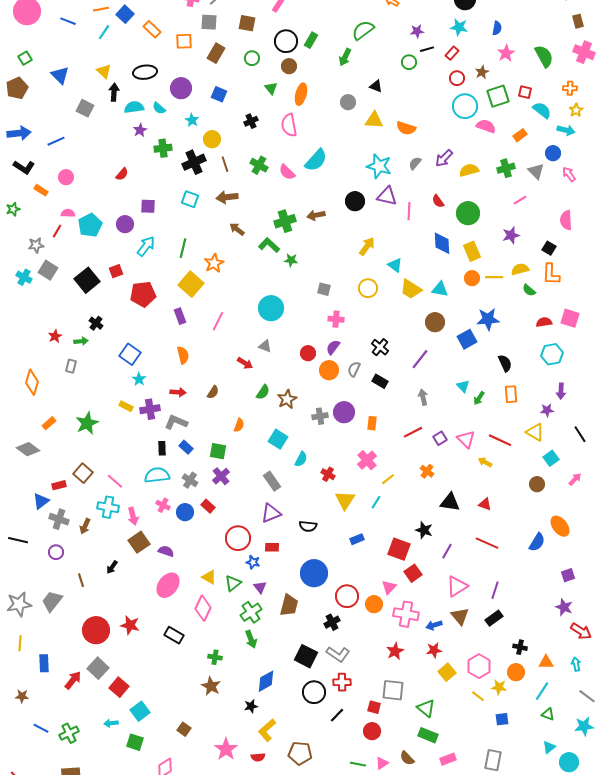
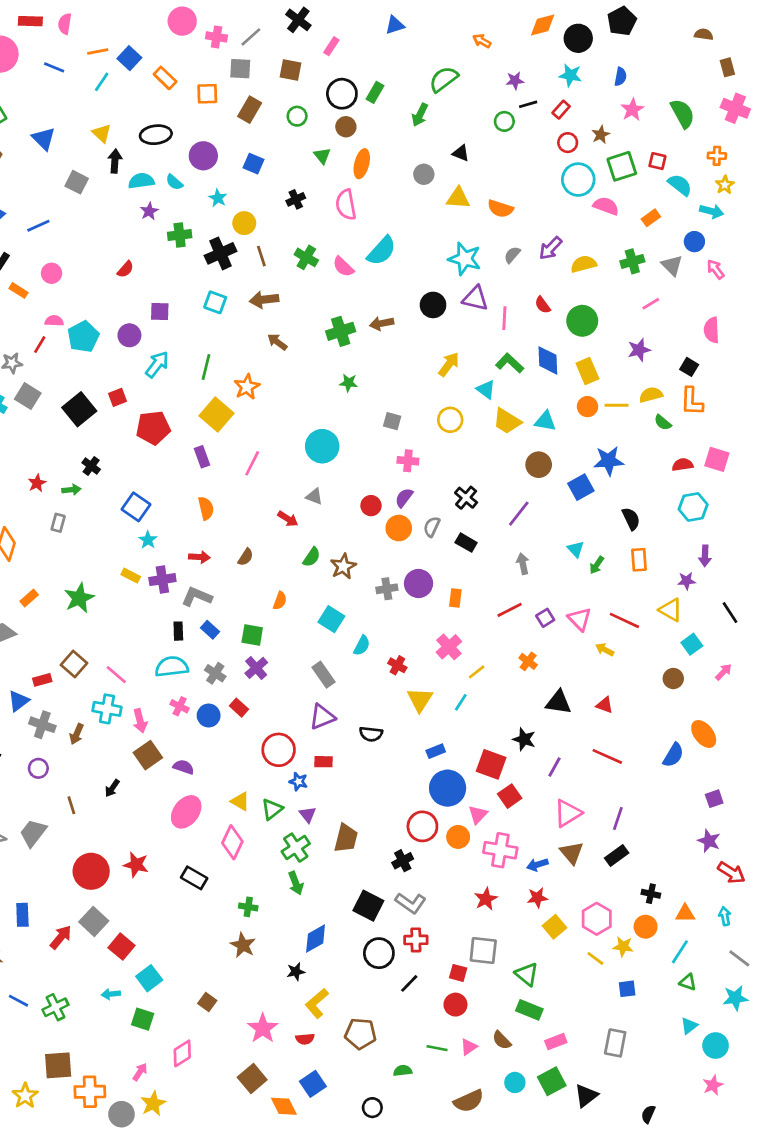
green L-shape: (269, 245) -> (510, 363), moved
blue circle: (314, 573) -> (448, 788), moved

